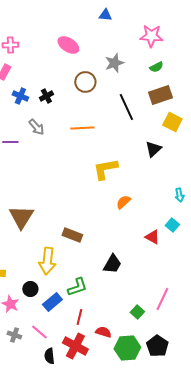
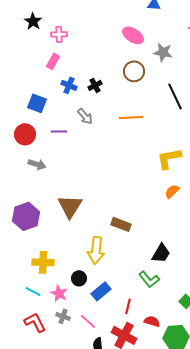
pink ellipse: (68, 45) -> (133, 35), moved
gray star: (114, 63) -> (163, 52), turned 30
yellow L-shape: (105, 169) -> (169, 158), moved
green L-shape: (77, 287) -> (149, 279), moved, turned 70
gray cross: (14, 335) -> (63, 316), moved

